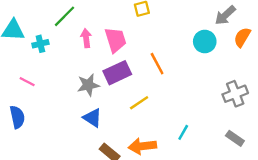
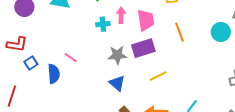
cyan cross: (40, 44) -> (103, 24), moved
orange line: (157, 64) -> (179, 32), moved
pink line: (27, 82) -> (71, 58), moved

